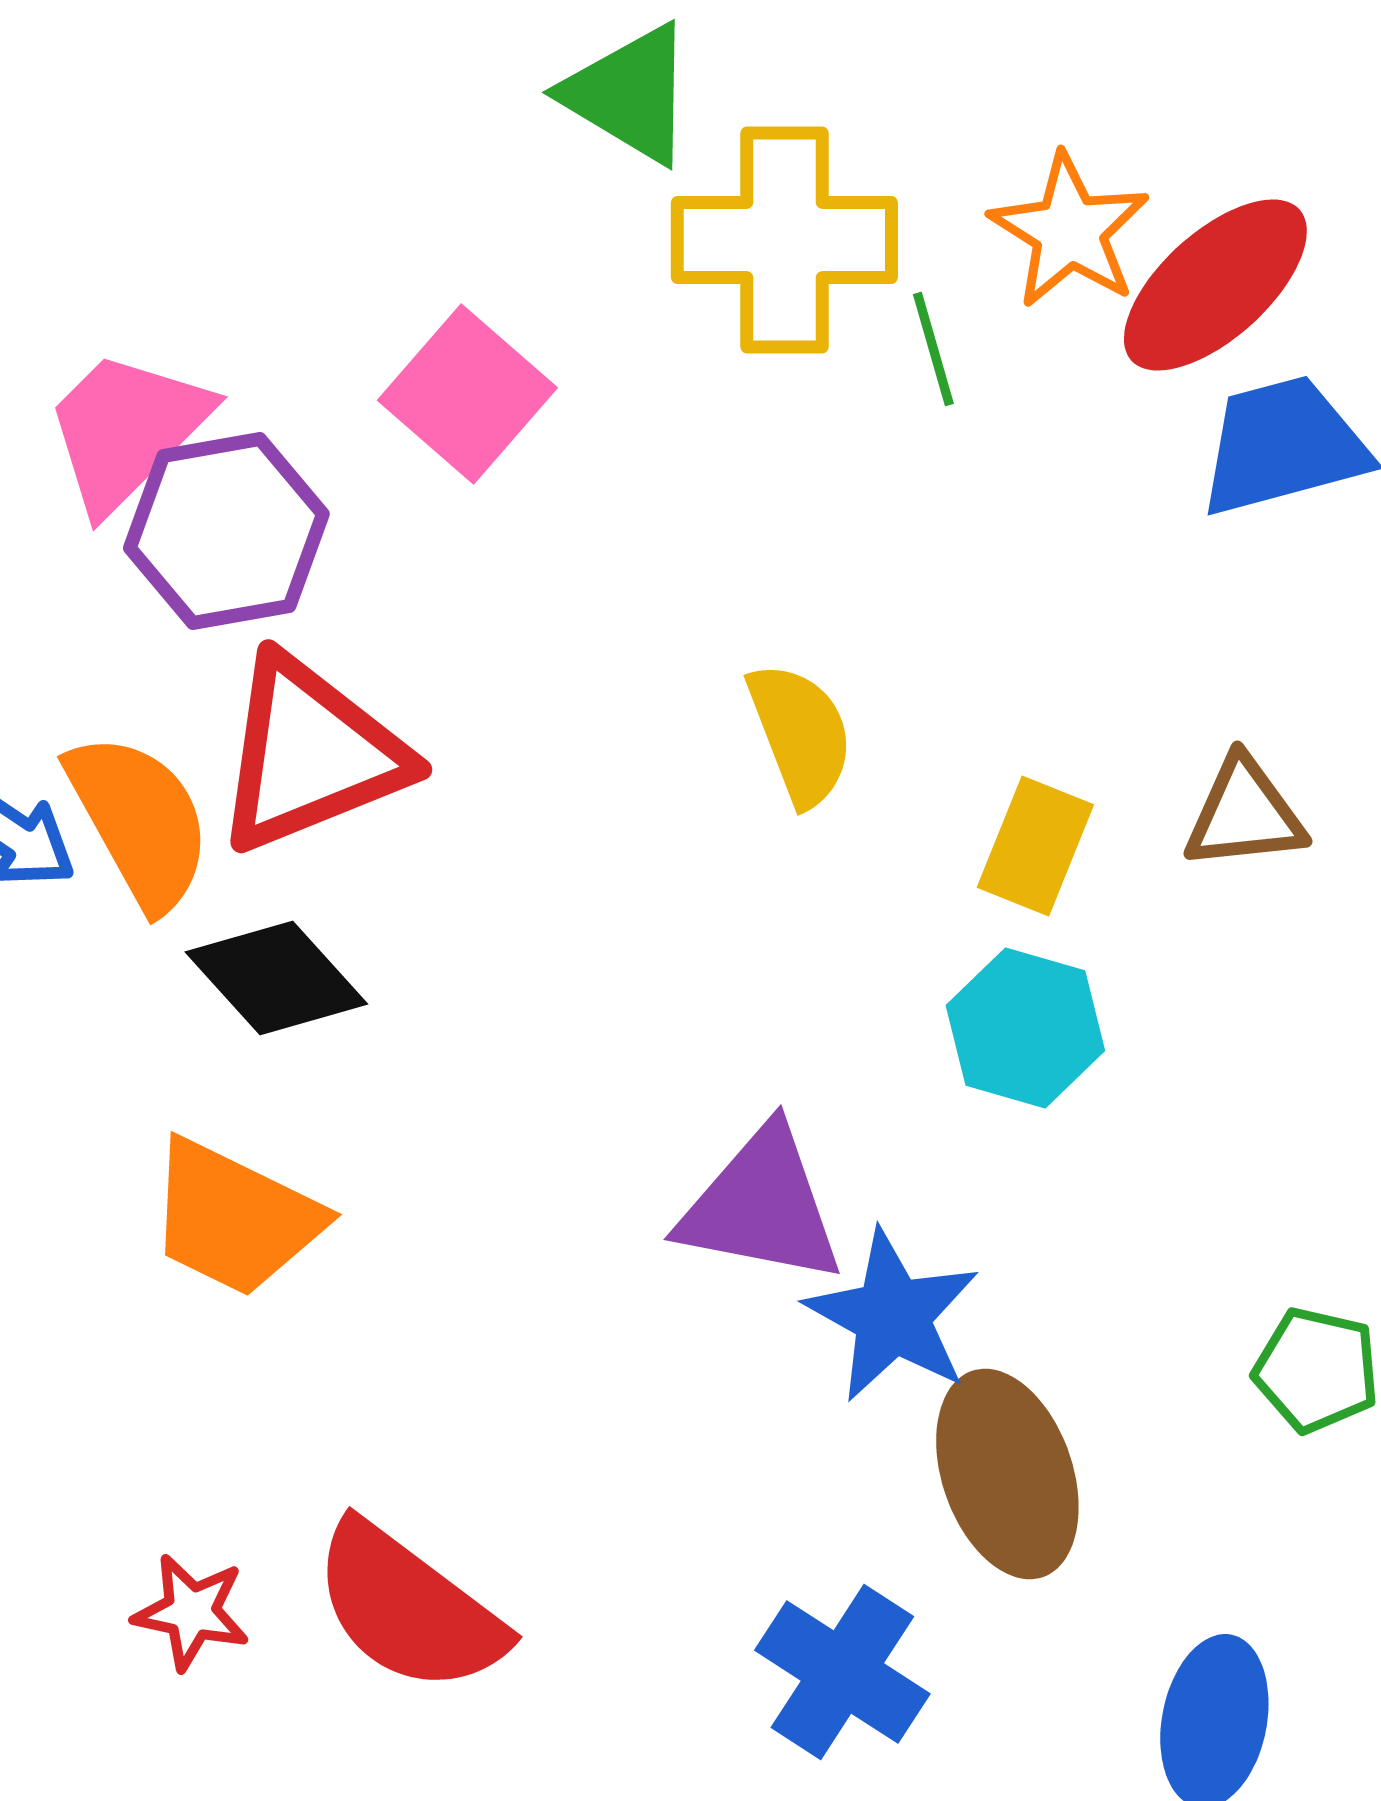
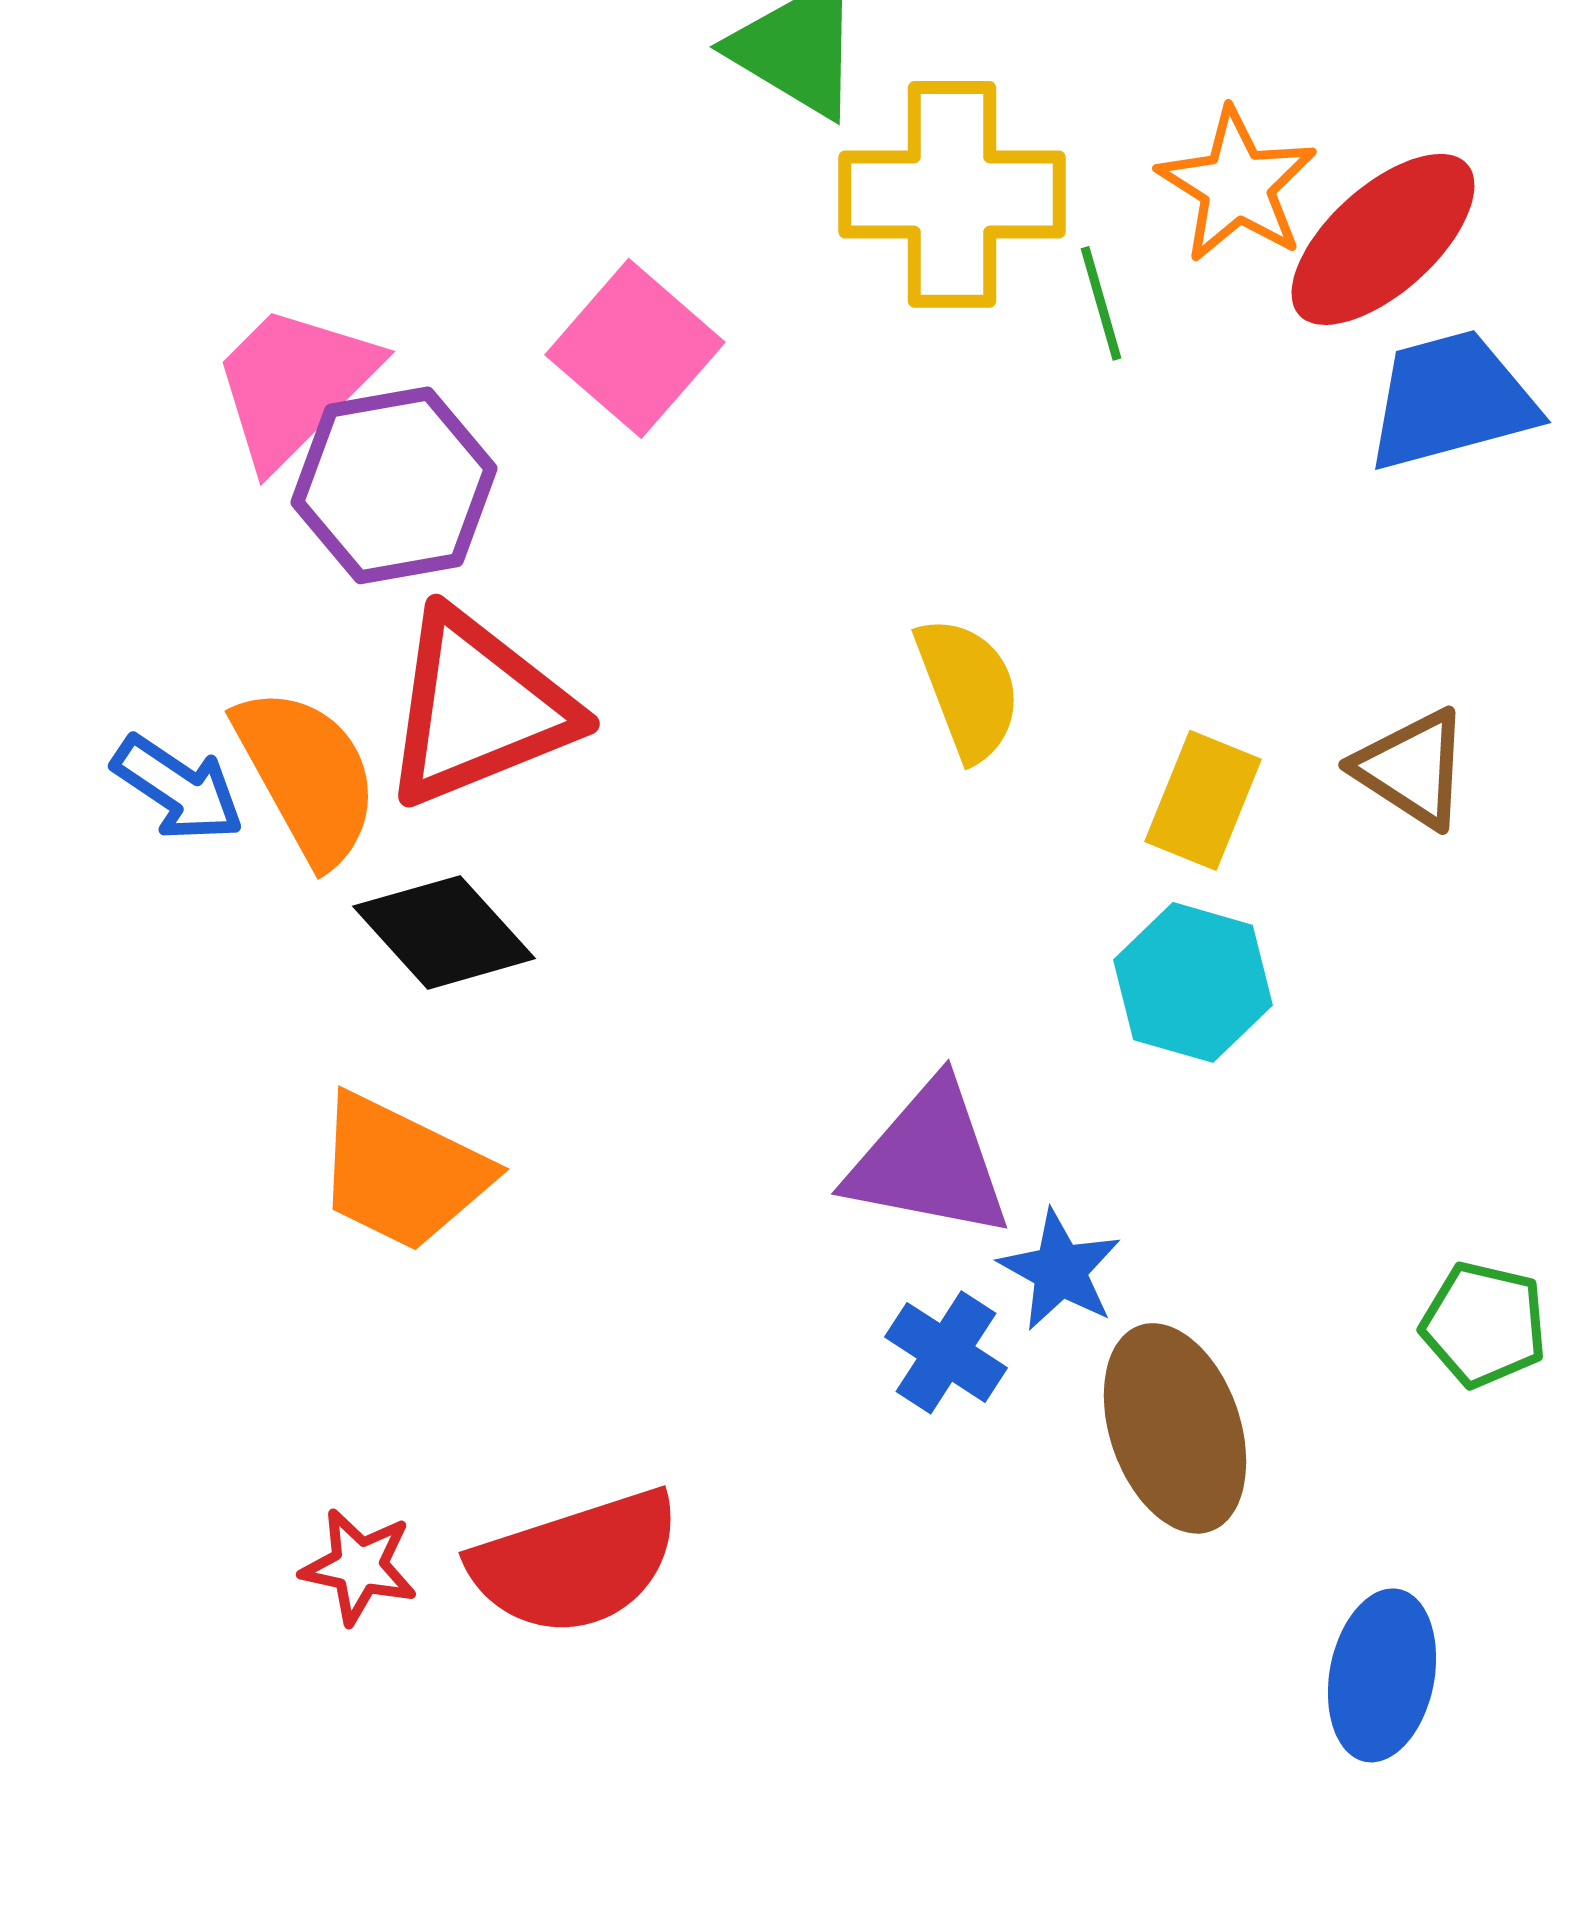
brown triangle: (1244, 814) -> (1412, 768), turned 39
blue star: (892, 1316) -> (1060, 1270), size x0.7
red semicircle: (408, 1608) -> (576, 1562), turned -55
blue cross: (842, 1672) -> (946, 1352), moved, size x0.7

